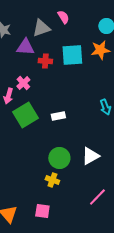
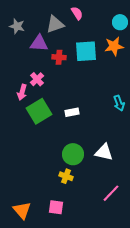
white triangle: (90, 156) -> (104, 152), turned 42

